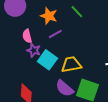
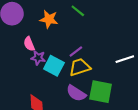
purple line: (55, 34) -> (76, 52), moved

